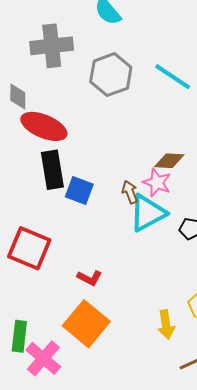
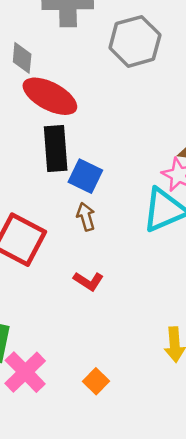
brown arrow: (130, 192) -> (86, 217), moved
orange square: (86, 324) -> (96, 381), moved, size x0.5

